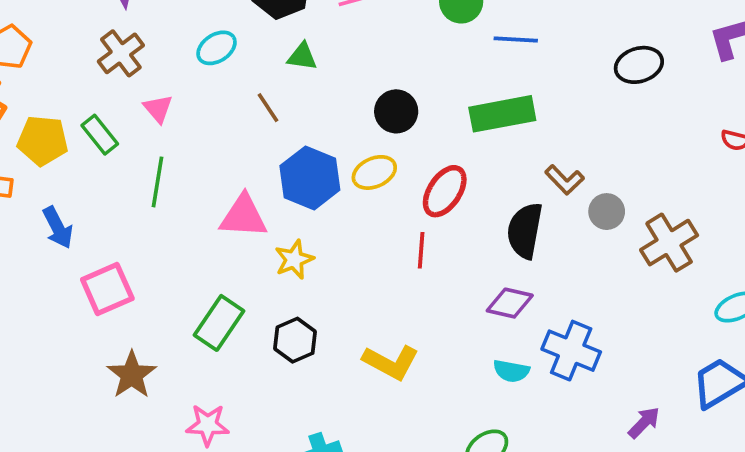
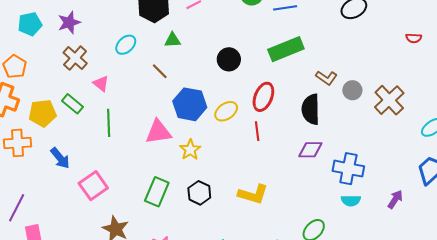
yellow ellipse: (374, 172) -> (226, 111), moved
cyan semicircle: (511, 371) -> (351, 201), moved

